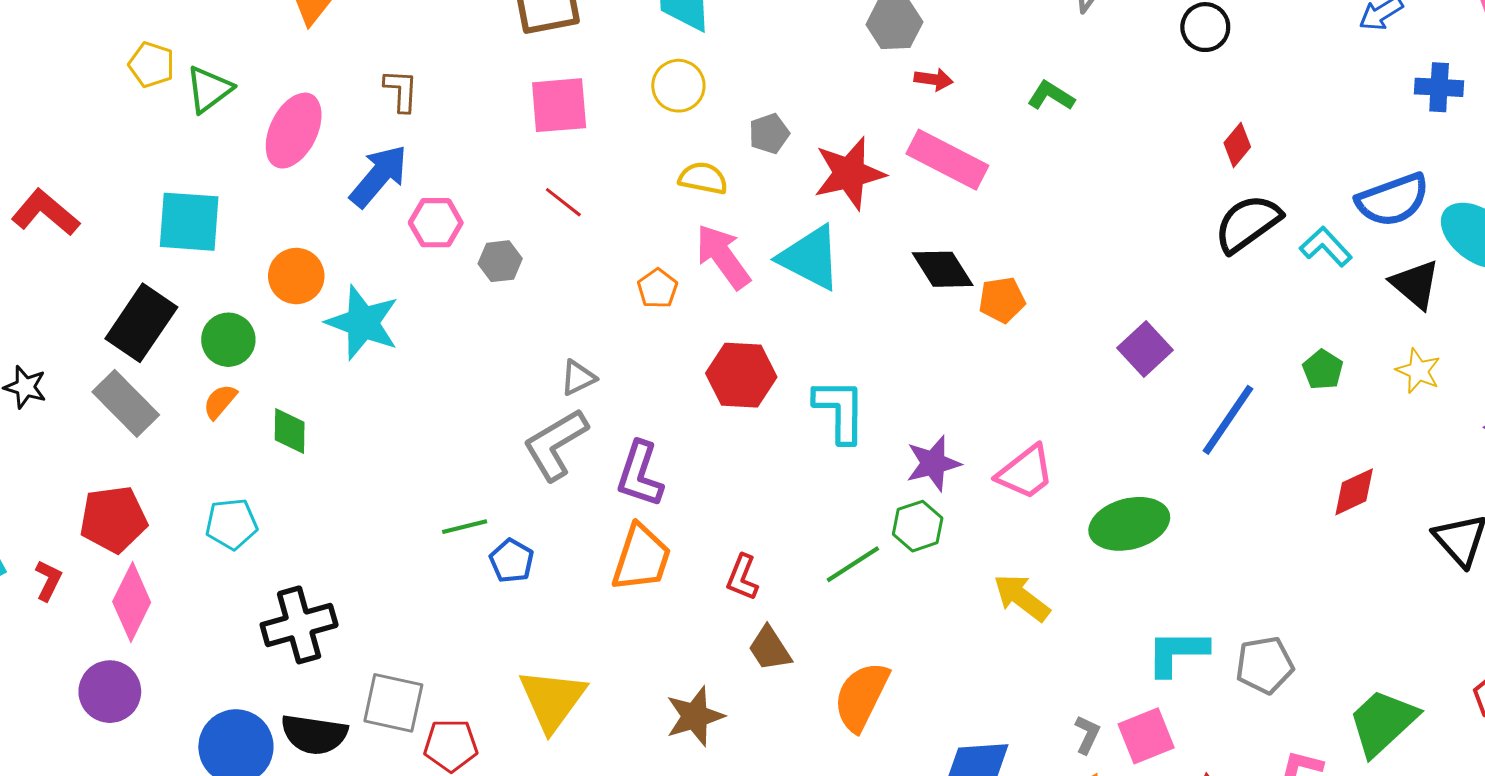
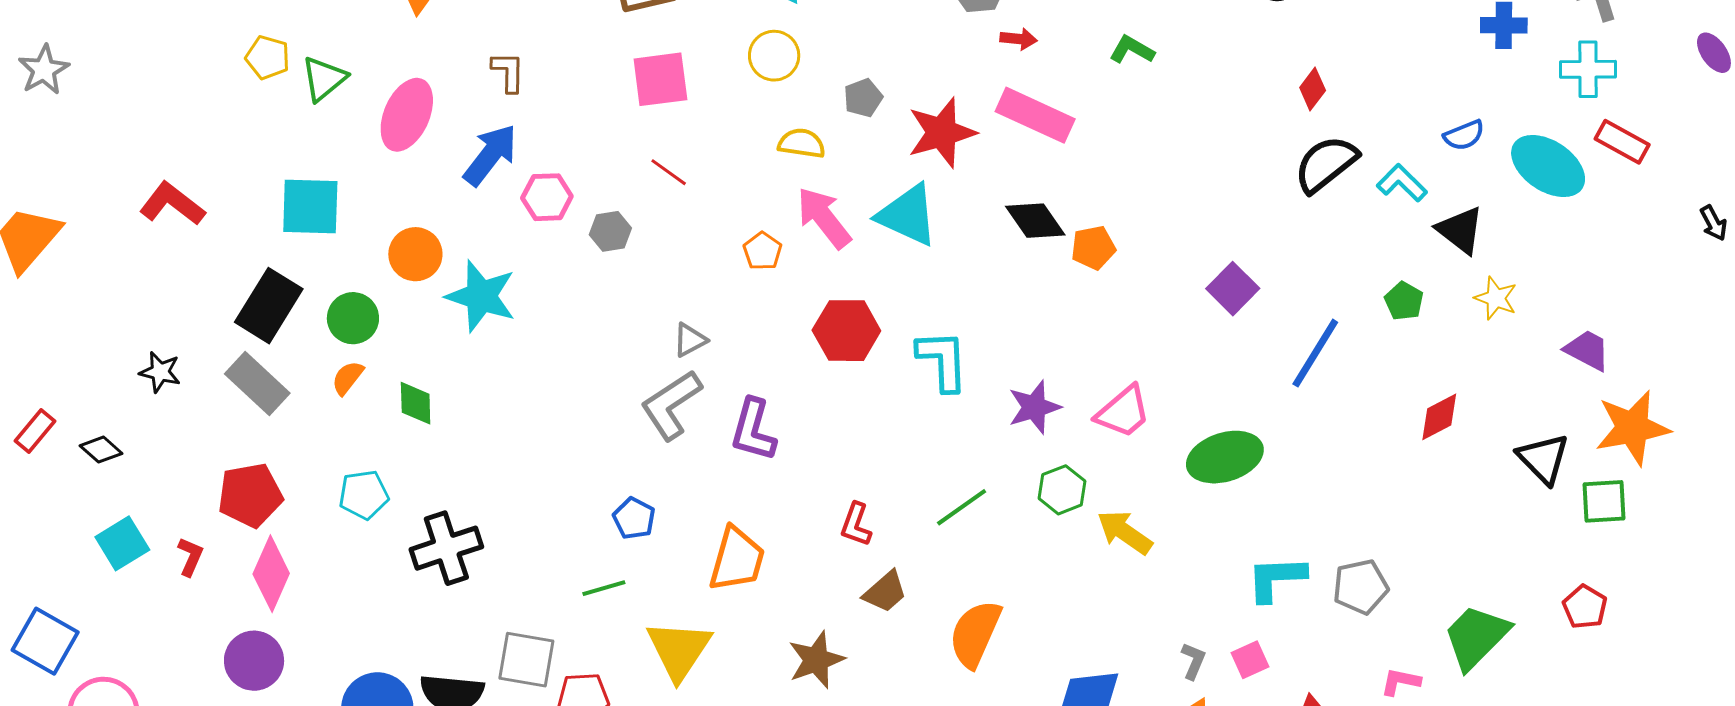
blue semicircle: (1393, 200) -> (1464, 135), size x0.6
black triangle: (1415, 284) -> (1460, 230), moved
green hexagon: (918, 526) -> (1062, 490), moved
green line: (465, 527) -> (604, 588), moved
orange trapezoid: (641, 558) -> (737, 559), moved
black cross: (299, 625) -> (446, 548), moved
brown trapezoid: (770, 649) -> (885, 592), turned -96
pink square: (1146, 736) -> (1250, 660), size x0.7

